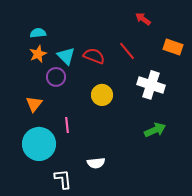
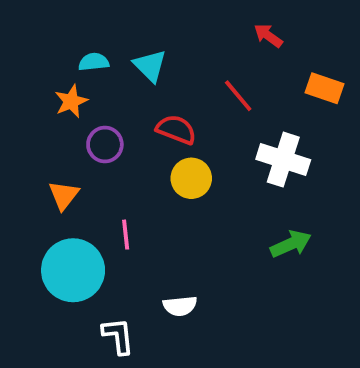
cyan semicircle: (38, 33) -> (94, 62), moved
cyan triangle: (66, 56) -> (150, 66), moved
red semicircle: (94, 56) -> (176, 129), moved

